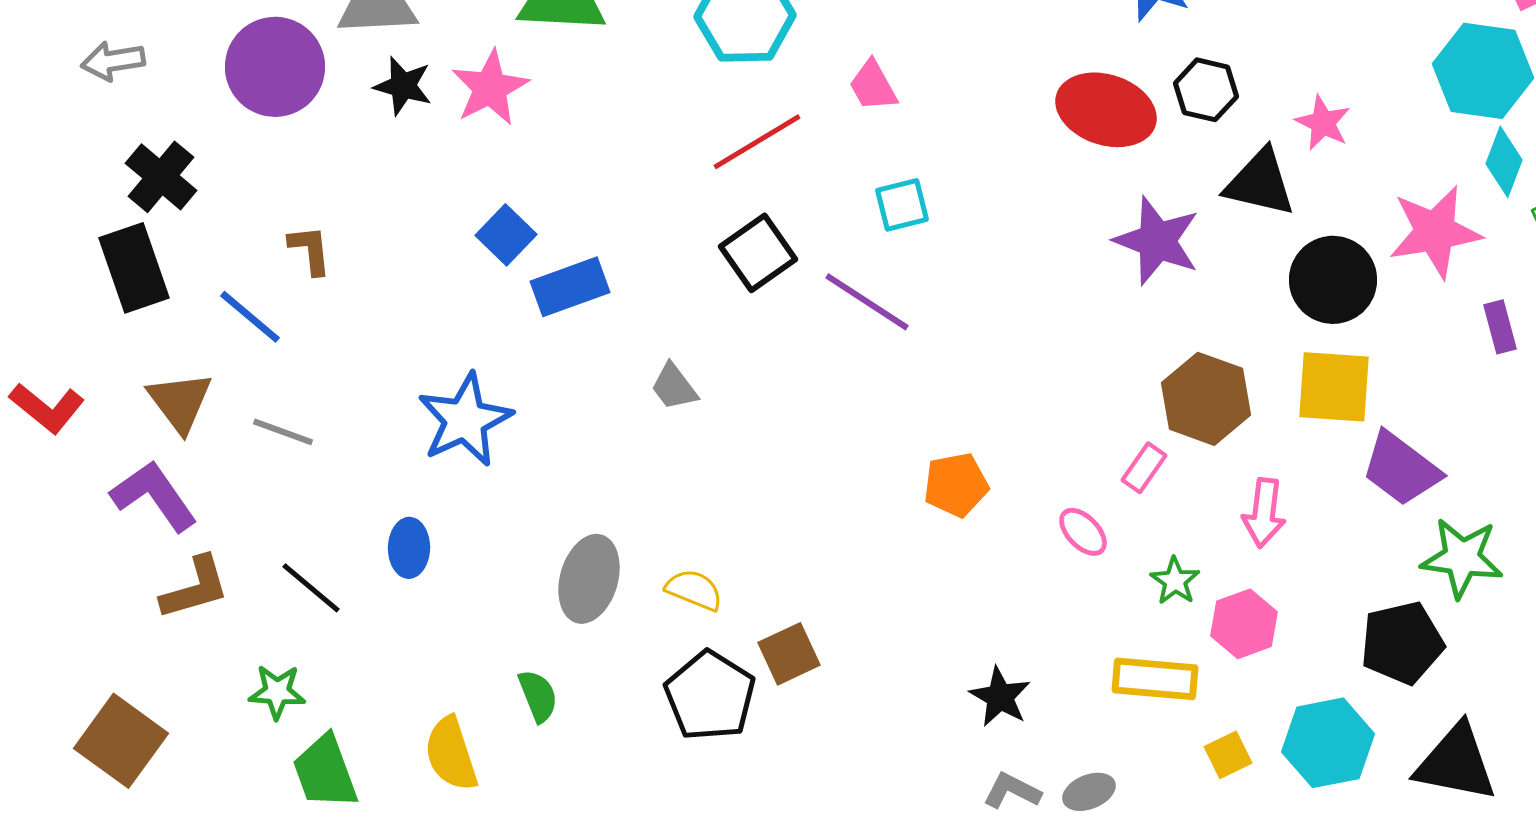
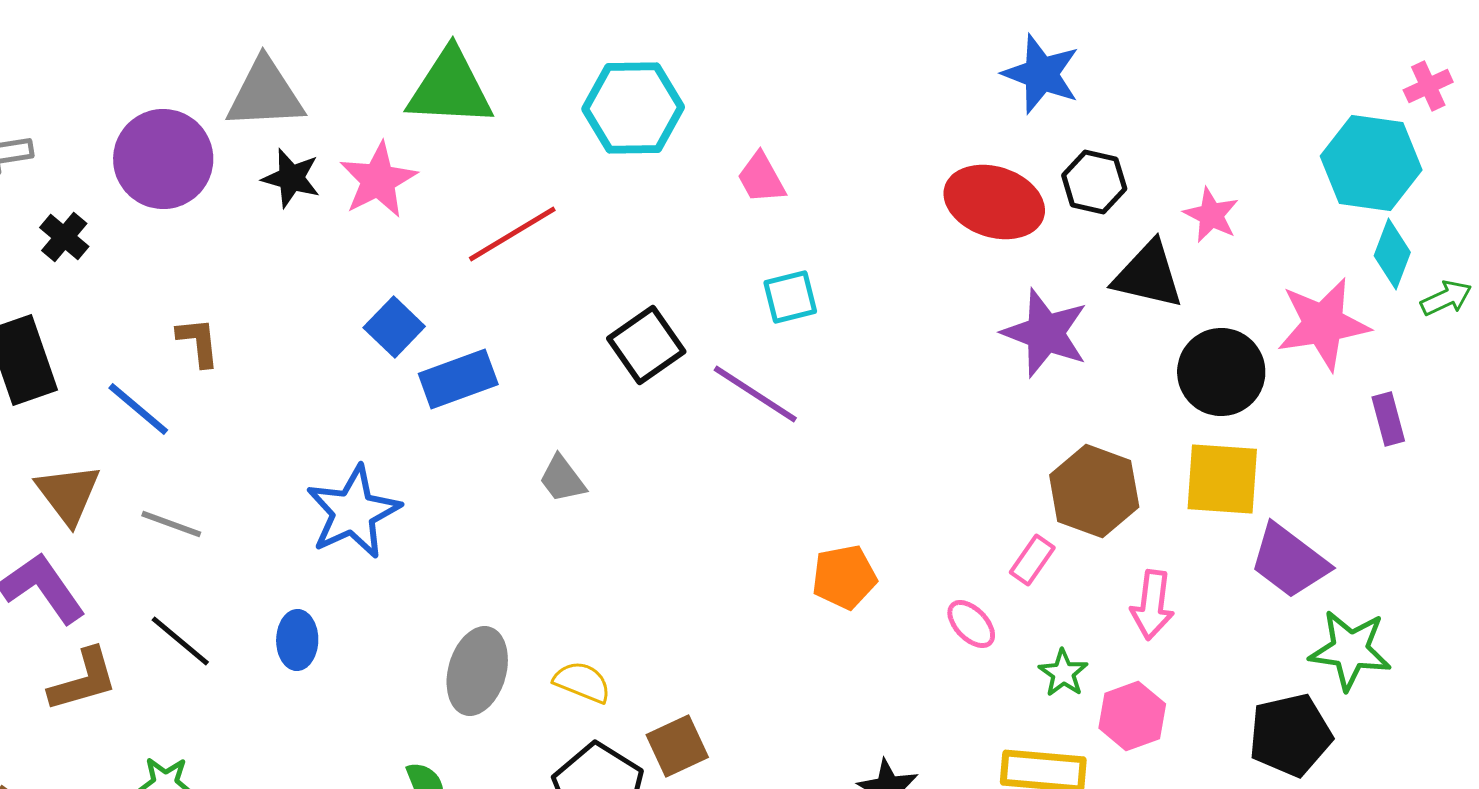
red line: (757, 142) -> (512, 234), moved
black cross: (161, 177) -> (64, 237), moved, size x0.7
black line: (311, 588) -> (180, 641), moved

